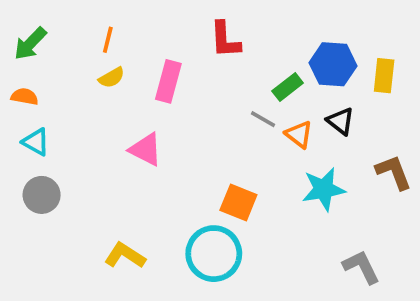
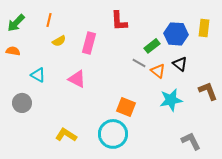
orange line: (108, 40) -> (49, 20), moved
yellow rectangle: (384, 76) -> (204, 28), moved
cyan triangle: (36, 142) -> (38, 75), moved

